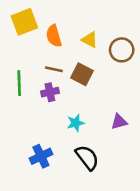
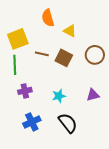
yellow square: (24, 22) -> (18, 39), moved
orange semicircle: (54, 36) -> (48, 18), moved
brown circle: (122, 50) -> (95, 55), moved
purple cross: (50, 92) -> (25, 91), moved

